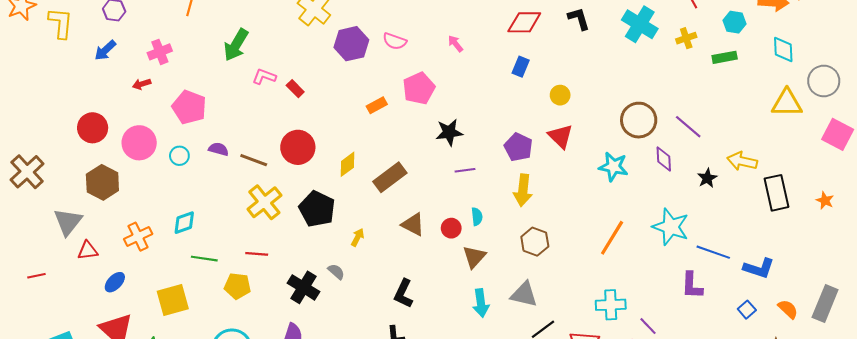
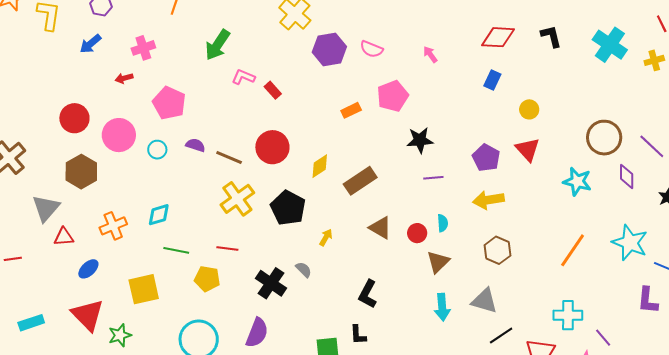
yellow arrow: (523, 190) -> (489, 200), turned 72

